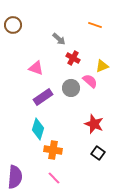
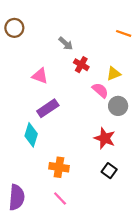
orange line: (95, 25) -> (124, 33), moved
gray circle: (71, 88) -> (118, 106), moved
cyan diamond: (38, 129) -> (31, 135), moved

